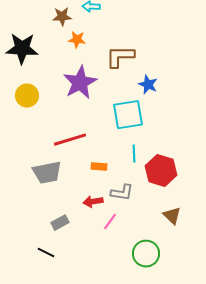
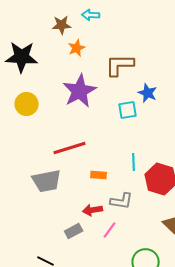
orange star: (77, 40) -> (77, 48), turned -30
cyan square: (128, 115) -> (128, 110), moved, size x0.6
gray rectangle: (60, 223) -> (74, 231), moved

